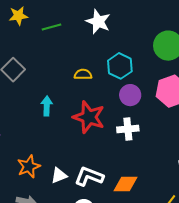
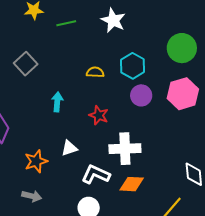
red star: (89, 117) -> (99, 115), size x0.6
white cross: (128, 129) -> (125, 149), moved, size x1.4
white triangle: (59, 175) -> (69, 148), moved

